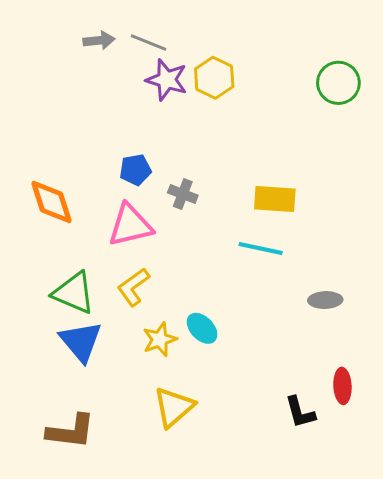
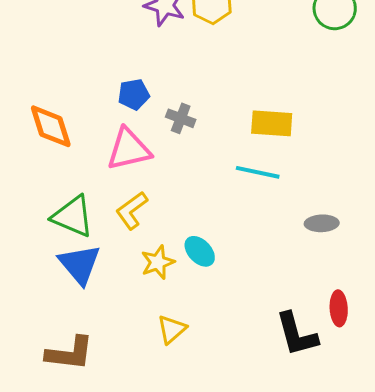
yellow triangle: (174, 407) -> (172, 329), size x0.7
black L-shape: (300, 412) -> (297, 334), size x1.4

